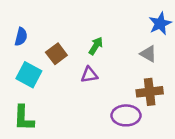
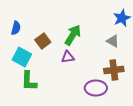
green arrow: (96, 46) -> (73, 35), size x1.5
green L-shape: (24, 118) -> (29, 81), moved

